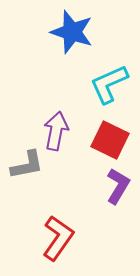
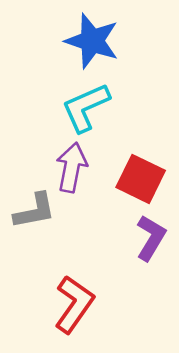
cyan L-shape: (109, 84) -> (86, 107), moved

